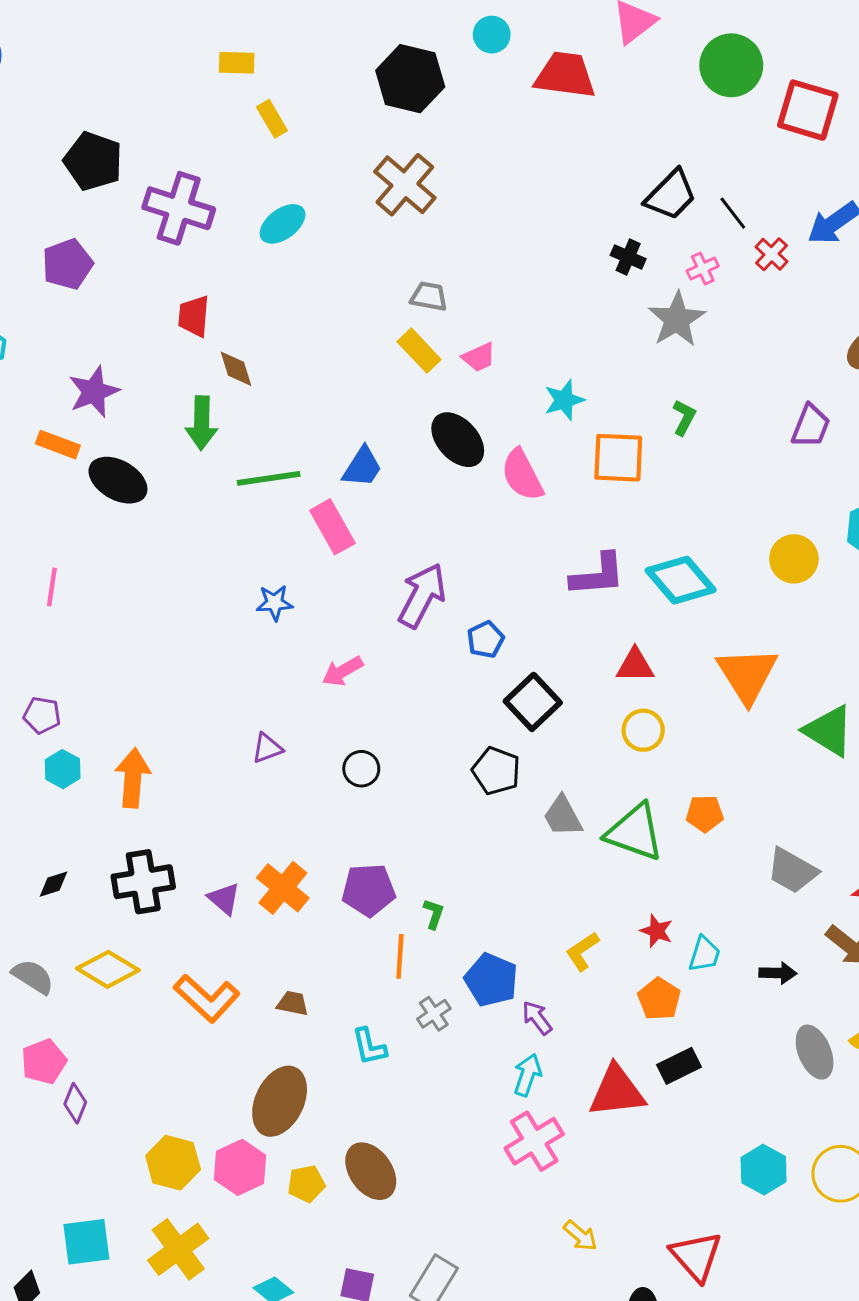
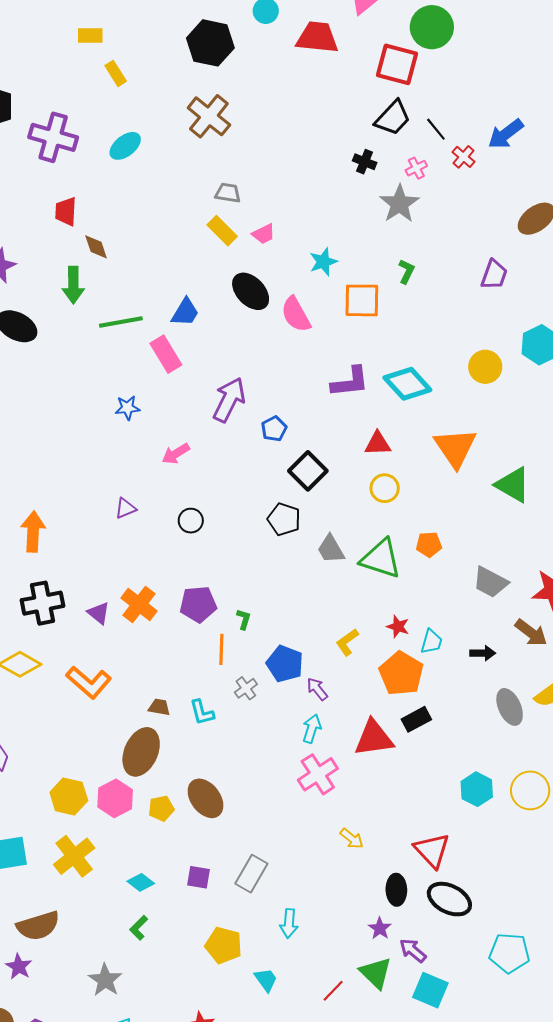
red square: (808, 110) -> (397, 64), moved
orange pentagon: (659, 999) -> (401, 673), size x1.5
brown trapezoid: (293, 1003) -> (159, 707), moved

